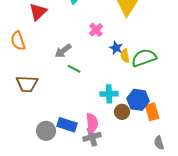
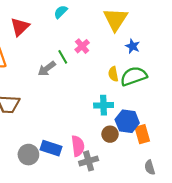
blue star: (116, 48) -> (133, 46), moved
green line: (74, 69) -> (63, 57), moved, turned 32
cyan cross: (109, 94) -> (104, 105), moved
gray cross: (92, 137) -> (89, 161), moved

